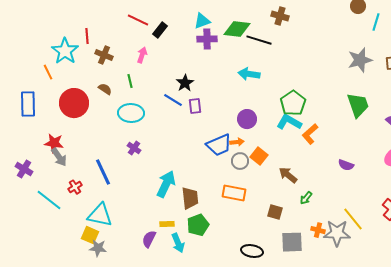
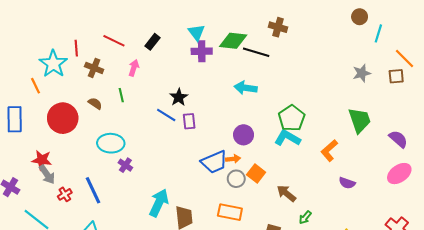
red line: (138, 20) -> (114, 41), moved
cyan triangle: (202, 21) -> (196, 32), turned -48
gray star: (360, 60) -> (362, 73), size x0.7
cyan ellipse: (131, 113) -> (111, 143), moved
orange L-shape: (310, 134) -> (329, 151), moved
red cross: (75, 187) -> (65, 194), moved

